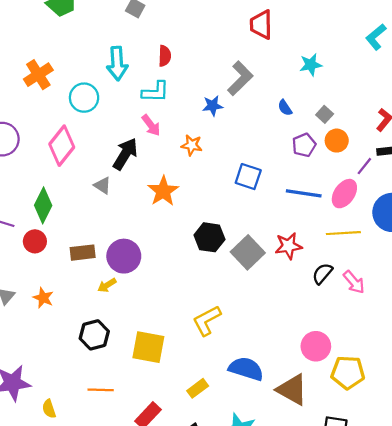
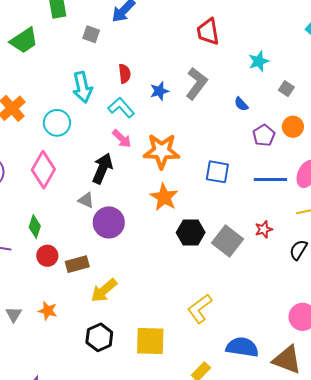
cyan L-shape: (155, 92) -> (121, 108), turned -124
blue star: (213, 106) -> (159, 91), moved
gray square: (325, 114) -> (286, 89), moved
orange star: (192, 145) -> (162, 151), size x1.8
orange star: (163, 191) -> (164, 197), moved
green diamond: (43, 205) -> (35, 227), size x0.7
red circle: (35, 241) -> (47, 256), moved
red star: (288, 246) -> (264, 229), size x0.7
purple circle: (124, 256) -> (109, 222), moved
yellow arrow: (107, 285) -> (104, 290), size x1.6

